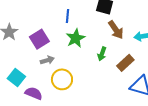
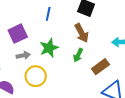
brown arrow: (116, 30) -> (82, 33), moved
green star: (76, 38) -> (49, 48), moved

